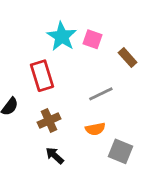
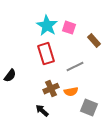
red rectangle: (42, 76) -> (46, 54), moved
brown cross: (49, 121) -> (51, 89), moved

